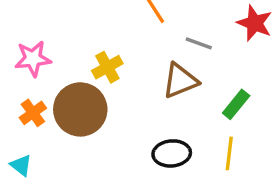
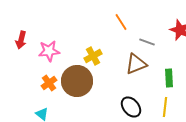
green rectangle: (236, 104) -> (169, 78), turned -42
black ellipse: (172, 153) -> (131, 107), turned 55

